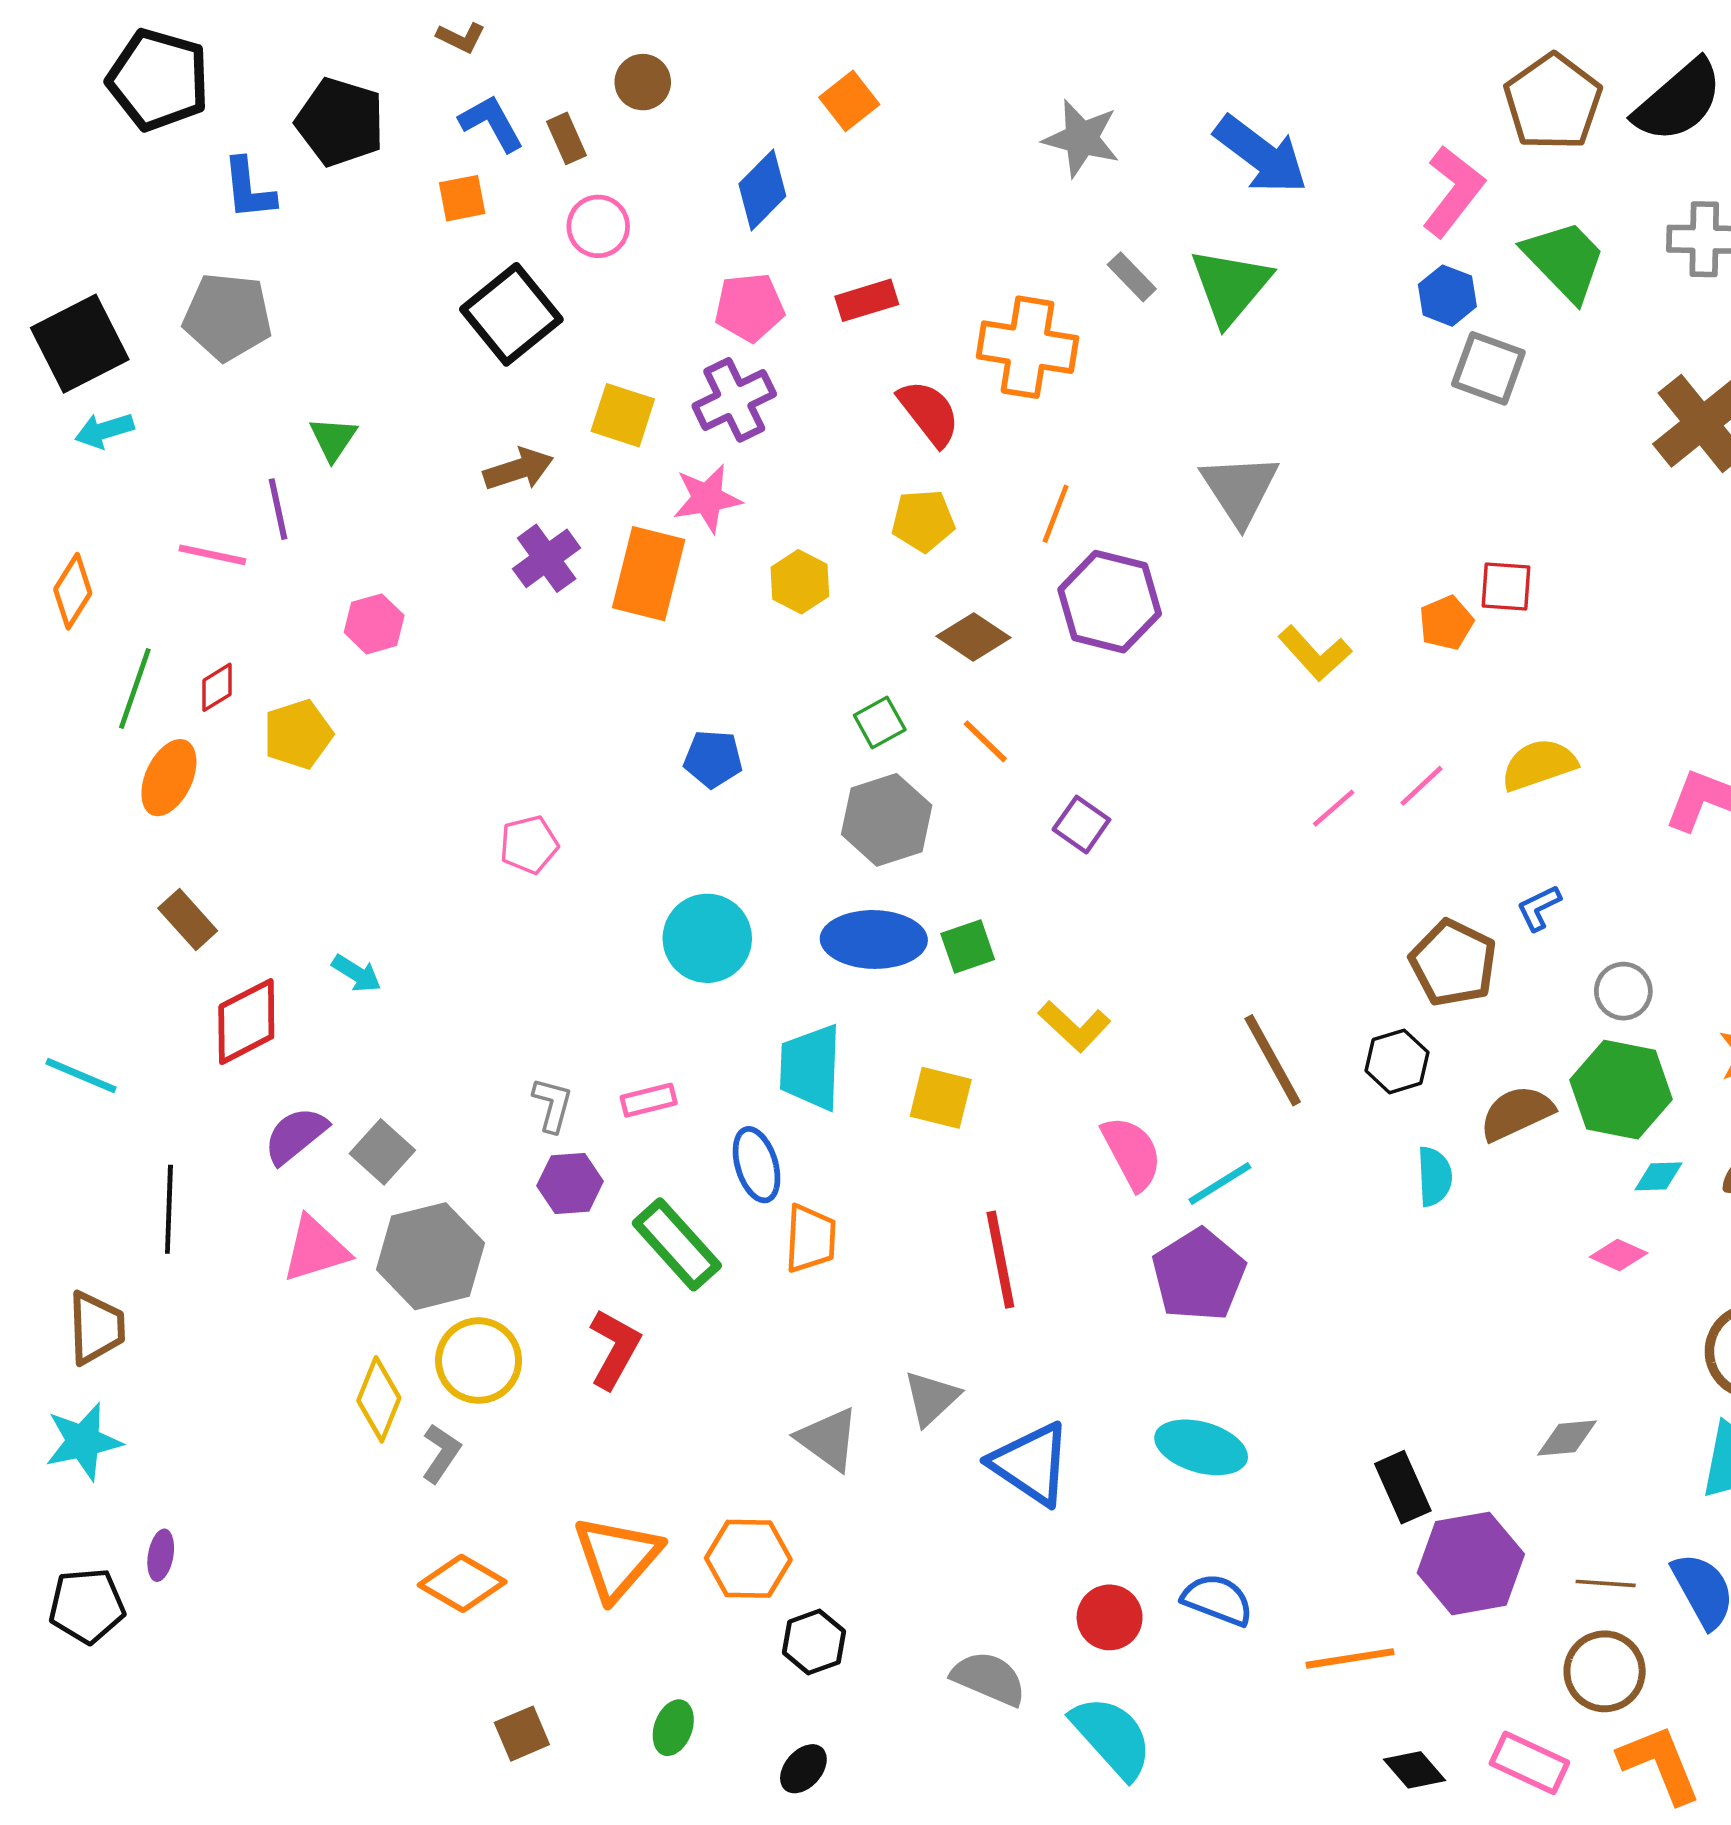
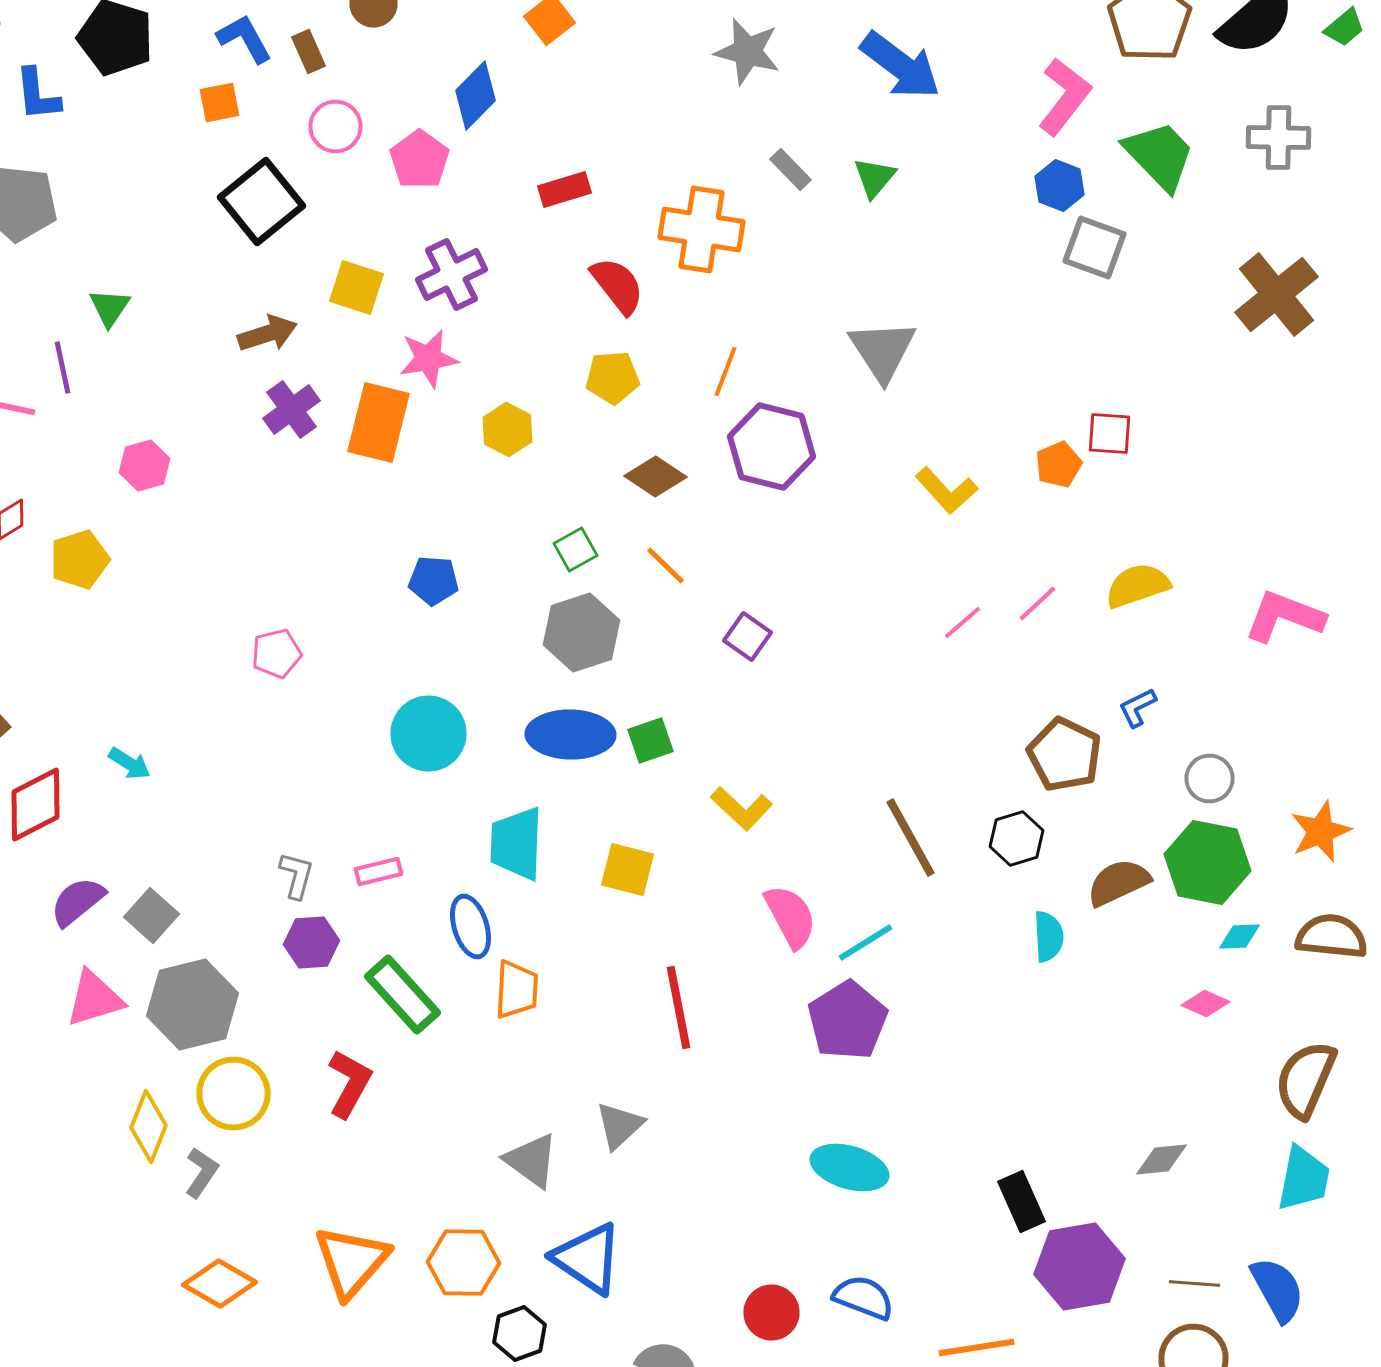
green triangle: (1230, 286) -> (874, 178), size x0.6
pink pentagon: (749, 307) -> (420, 160), moved, turned -30
blue triangle: (1031, 1464) -> (588, 1258), moved

